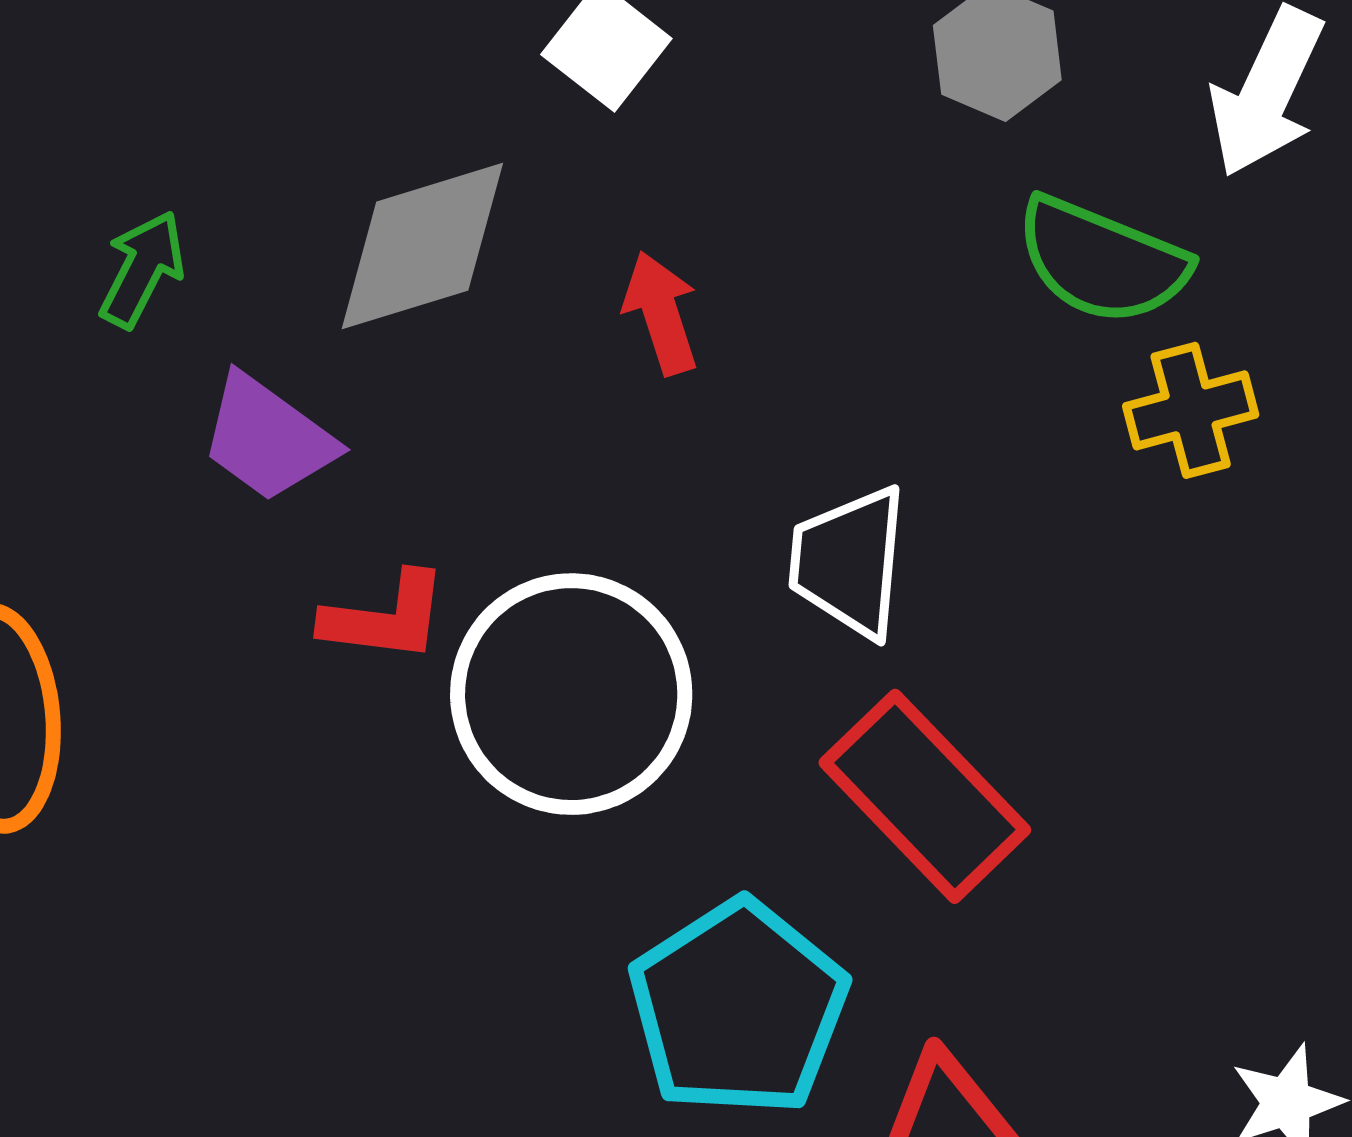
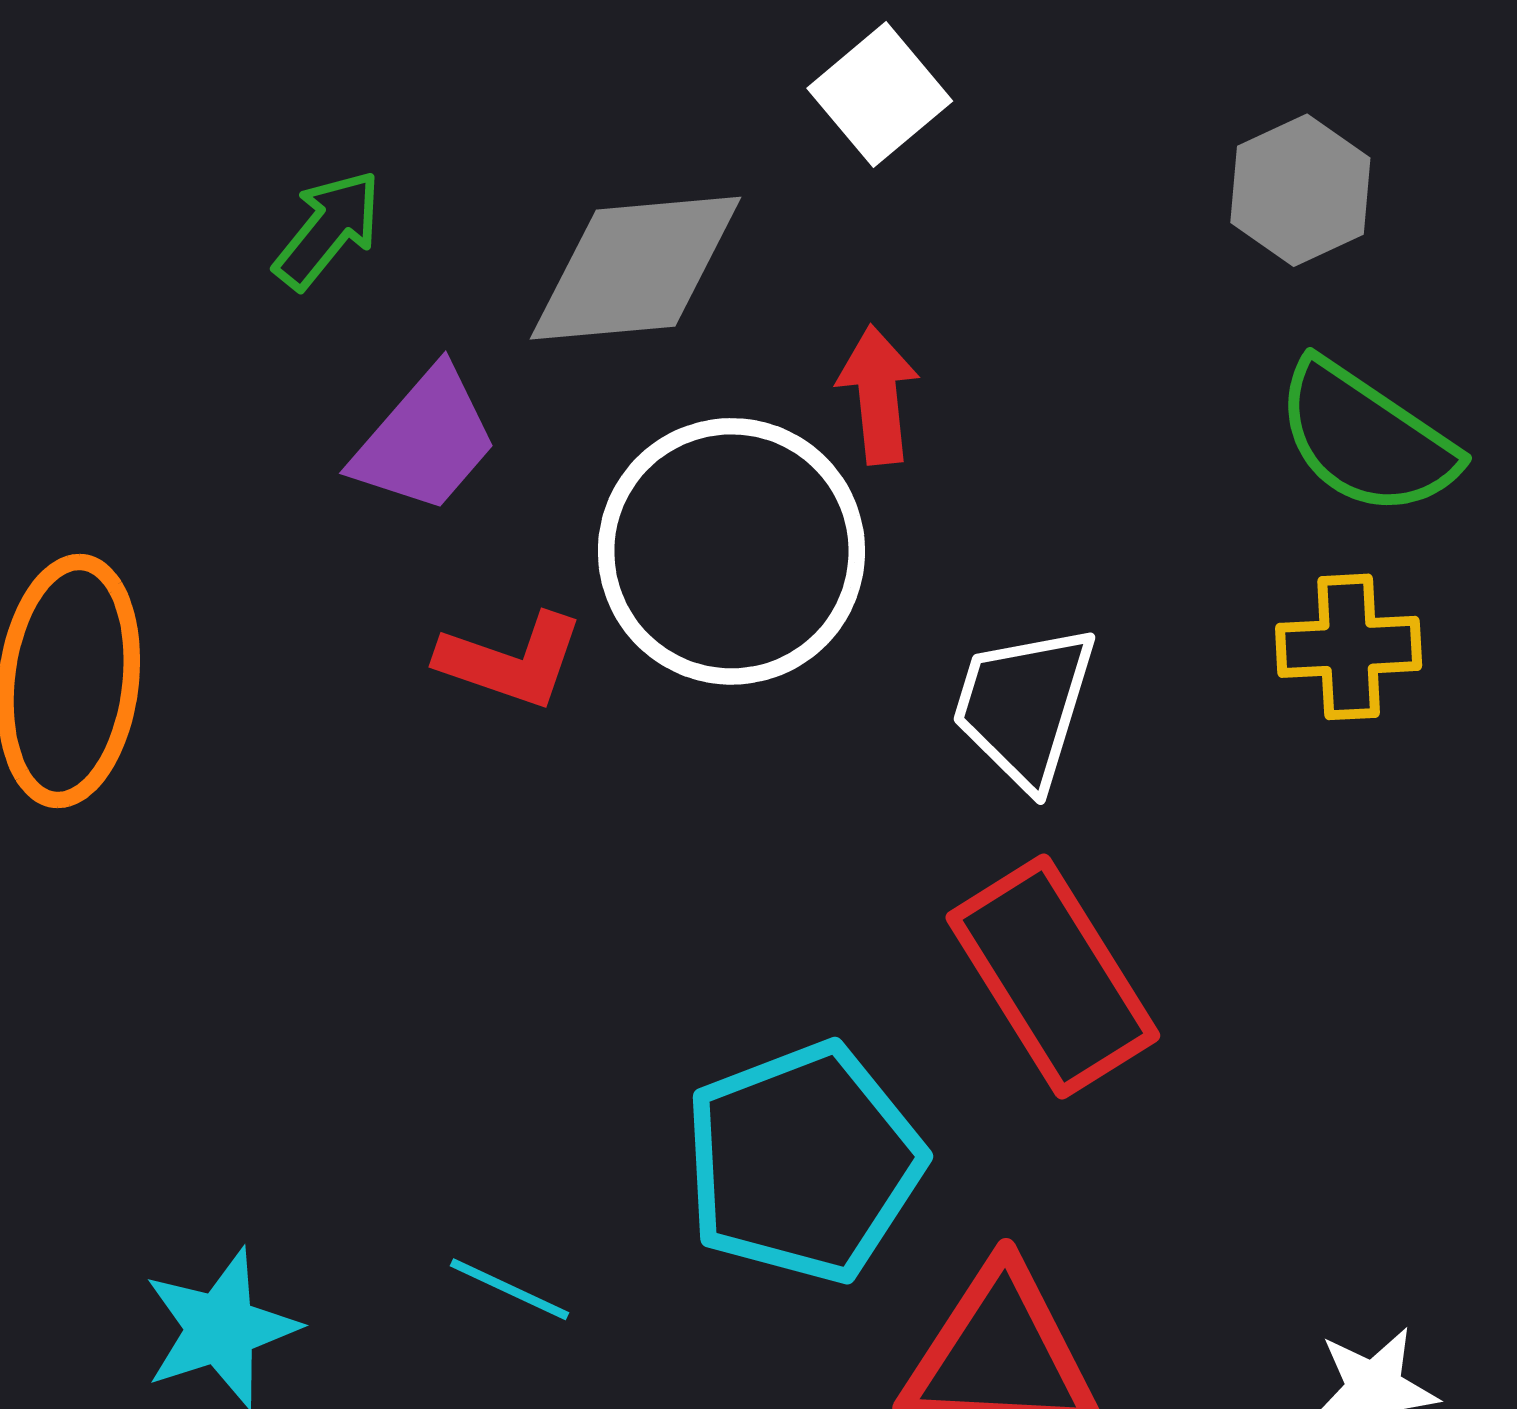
yellow cross: (1191, 410) -> (1349, 647), moved
purple trapezoid: (268, 438) -> (425, 440), turned -97
white circle: (571, 694) -> (731, 551), moved

